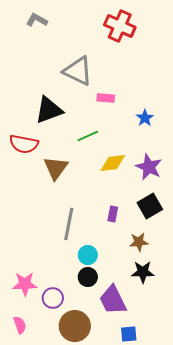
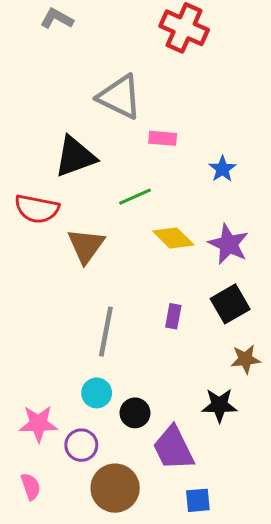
yellow diamond: (113, 163) -> (173, 238), turned 52
brown star: (139, 242) -> (245, 359), moved
cyan circle: (88, 255) -> (97, 393), moved

